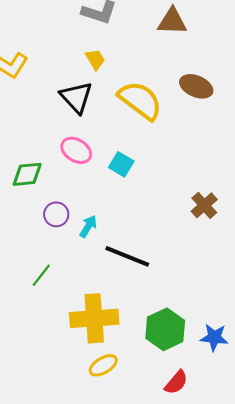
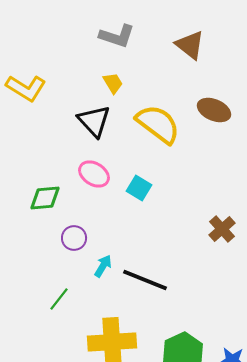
brown triangle: (172, 21) -> (190, 45), turned 36
cyan arrow: (88, 226) -> (103, 266), moved

